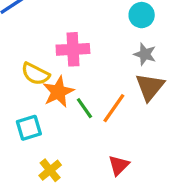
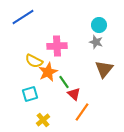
gray star: (145, 54) -> (96, 42), moved
orange line: (114, 108) -> (82, 112), moved
red triangle: (119, 165) -> (74, 94), moved, turned -32

